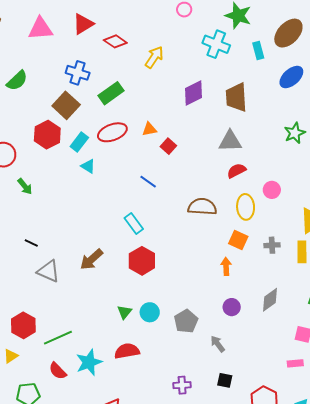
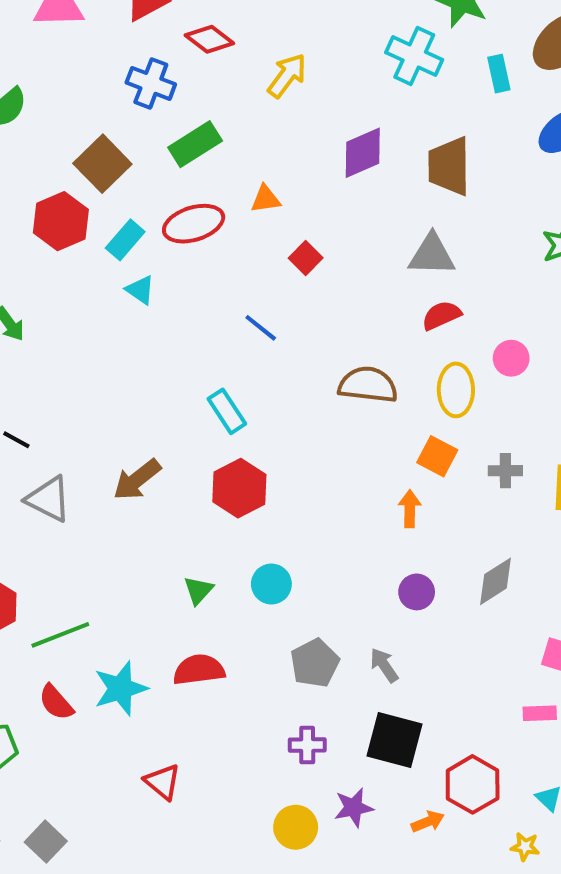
blue cross: (78, 73) -> (151, 83), moved
orange triangle: (149, 129) -> (266, 199), moved
cyan circle: (150, 312) -> (271, 584), moved
gray pentagon: (186, 321) -> (315, 663), moved
black square: (225, 380) -> (395, 740), size x1.8

